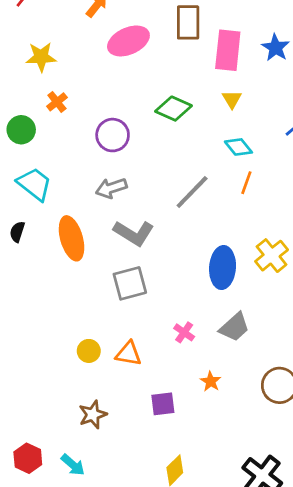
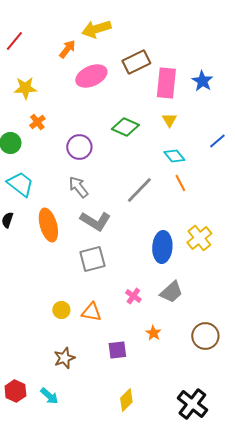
brown rectangle: (188, 22) -> (136, 62), turned 64
orange line: (246, 183) -> (180, 183), turned -48
gray arrow: (111, 188) -> (78, 187), turned 70

